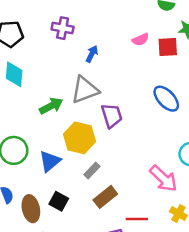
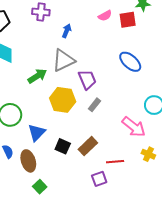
blue triangle: (50, 161) -> (37, 133), moved
gray rectangle: (92, 170) -> (95, 105), moved
black square: (59, 201) -> (63, 146), moved

